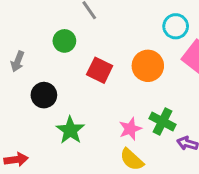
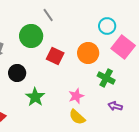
green circle: (64, 41) -> (31, 36), size x1.5
green cross: (162, 121) -> (106, 78), moved

